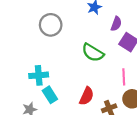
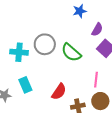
gray circle: (51, 25) -> (45, 44), moved
cyan cross: (39, 75) -> (19, 52), moved

